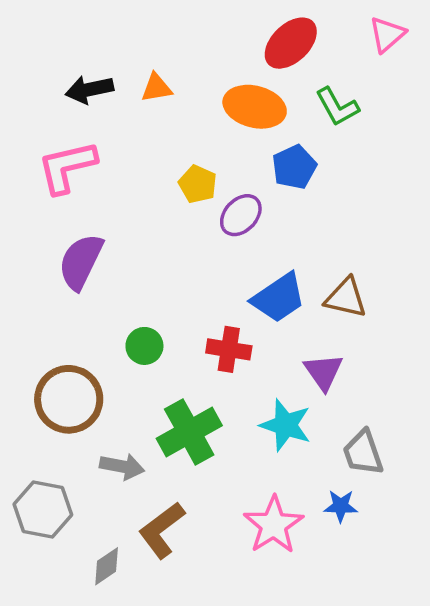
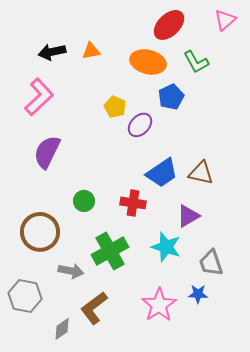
pink L-shape: (67, 167) -> (39, 97), turned 150
purple triangle: (323, 372) -> (188, 216), turned 35

